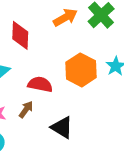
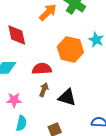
brown arrow: (26, 109) -> (44, 90), moved

